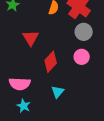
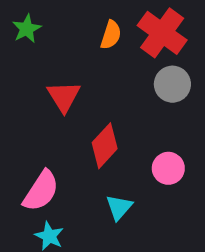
pink circle: (82, 57) -> (168, 168), moved
pink semicircle: (20, 84) -> (41, 191), turned -60

